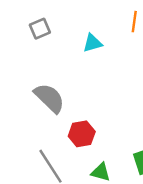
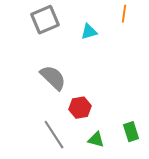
gray square: (40, 29) -> (45, 20), size x1.6

